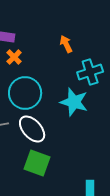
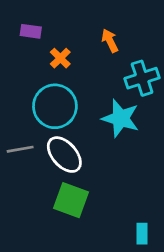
orange cross: (14, 57) -> (60, 58), moved

